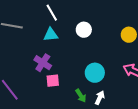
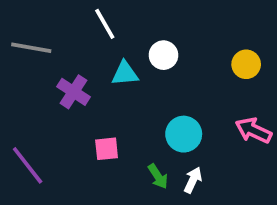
cyan triangle: (51, 35) -> (125, 73), moved
purple cross: (43, 63) -> (73, 92), moved

